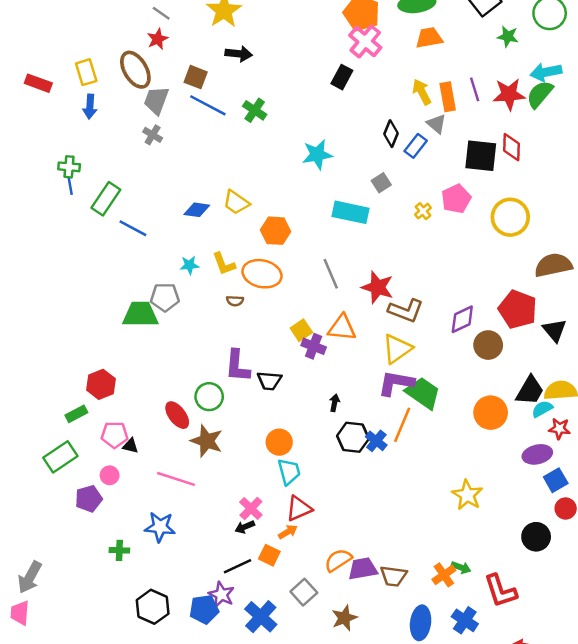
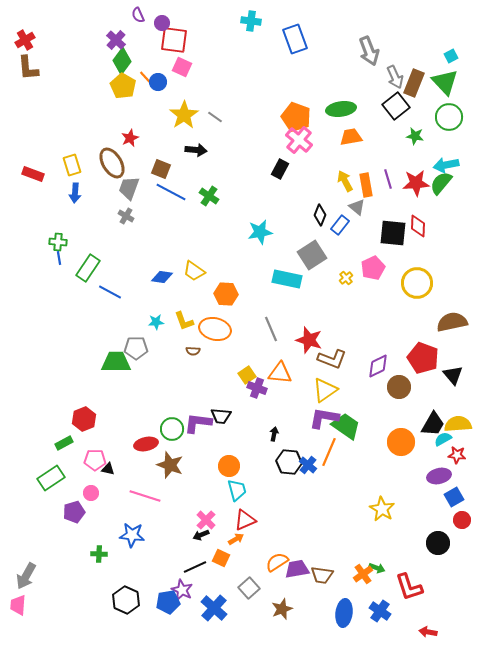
gray line: (161, 13) -> (215, 117), moved
gray square: (381, 183) -> (312, 255), size x1.8
purple L-shape: (237, 366) -> (198, 423), moved, turned 92
red ellipse: (177, 415) -> (146, 444), turned -65

